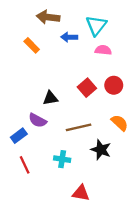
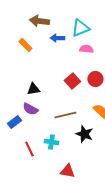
cyan triangle: (96, 25) -> (80, 28), turned 30
black triangle: (50, 98) -> (33, 89), moved
red line: (25, 165) -> (29, 149), moved

